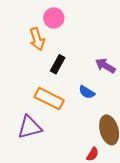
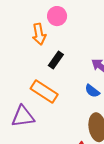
blue semicircle: (87, 92) -> (92, 91), moved

